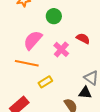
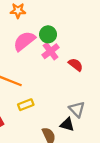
pink semicircle: (33, 40) -> (24, 41), moved
pink cross: (61, 49) -> (51, 51), moved

